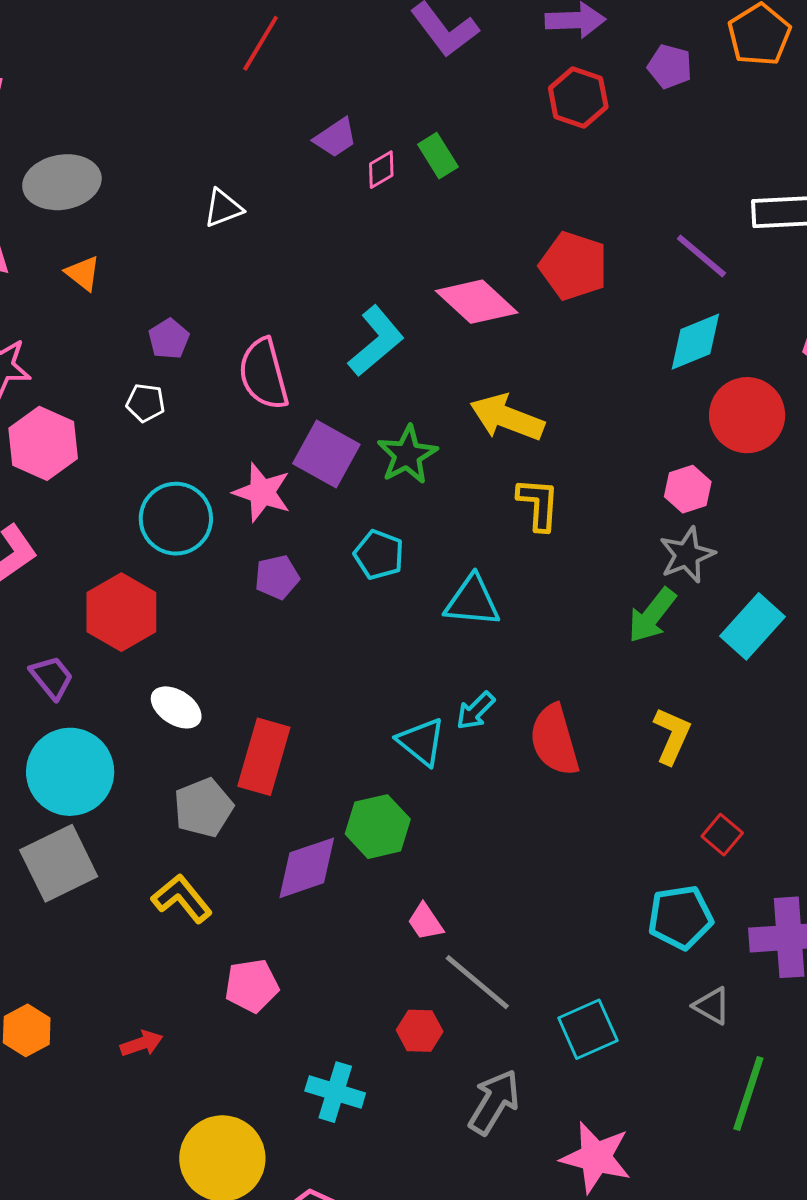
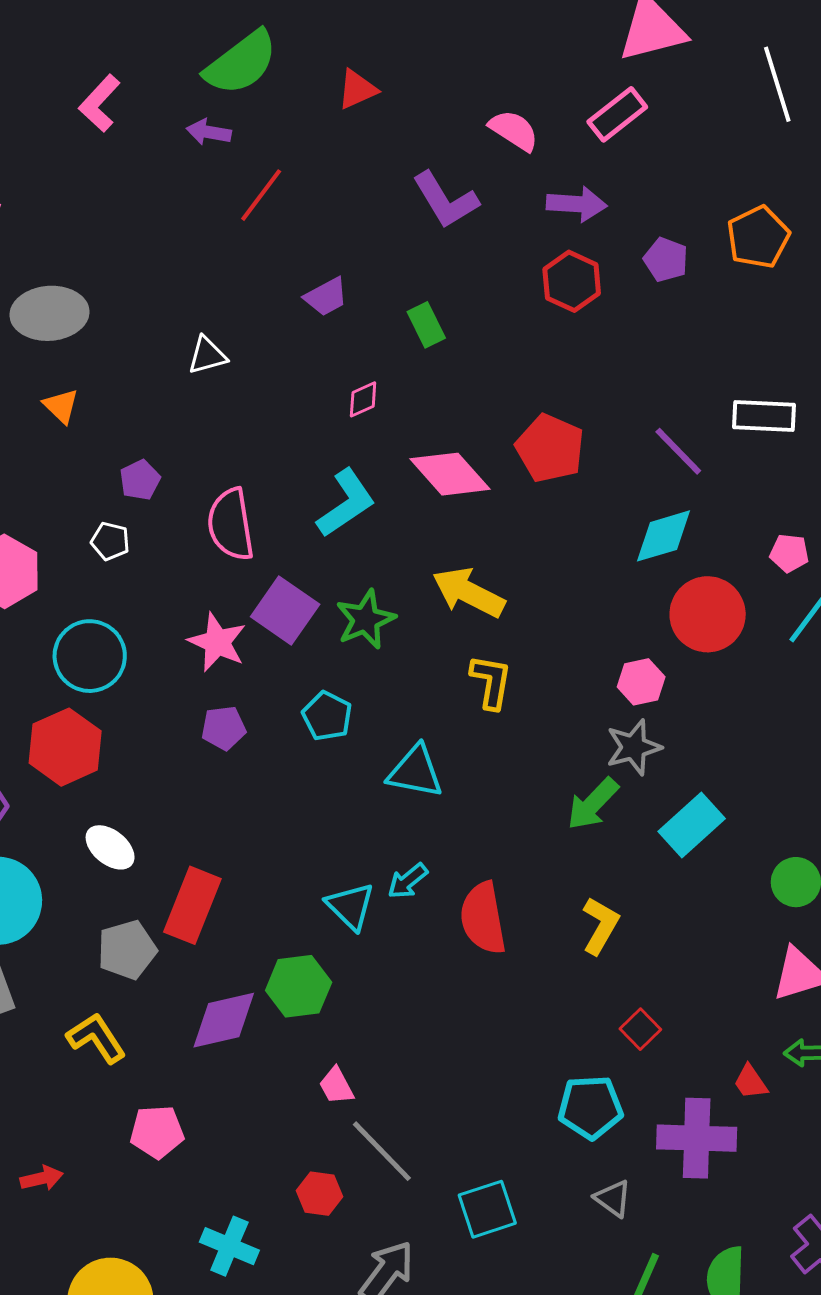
pink diamond: (381, 170) -> (363, 399), moved
cyan circle: (176, 519) -> (90, 656), moved

